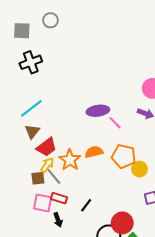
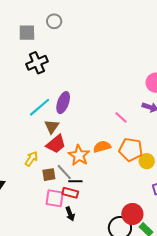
purple ellipse: (98, 111) -> (63, 103), moved, turned -60
brown triangle: (32, 131) -> (52, 127), moved
yellow arrow: (47, 165) -> (31, 159), moved
black line: (86, 205) -> (75, 181), moved, turned 56

